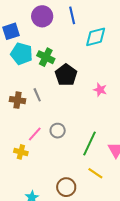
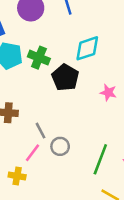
cyan diamond: (96, 37) -> (87, 48), moved
gray line: (37, 95) -> (40, 131), moved

